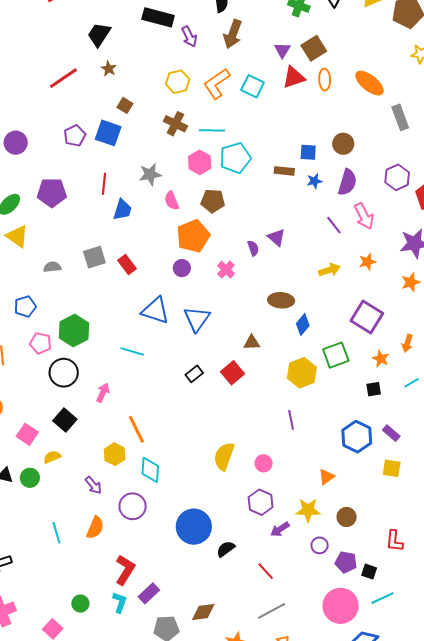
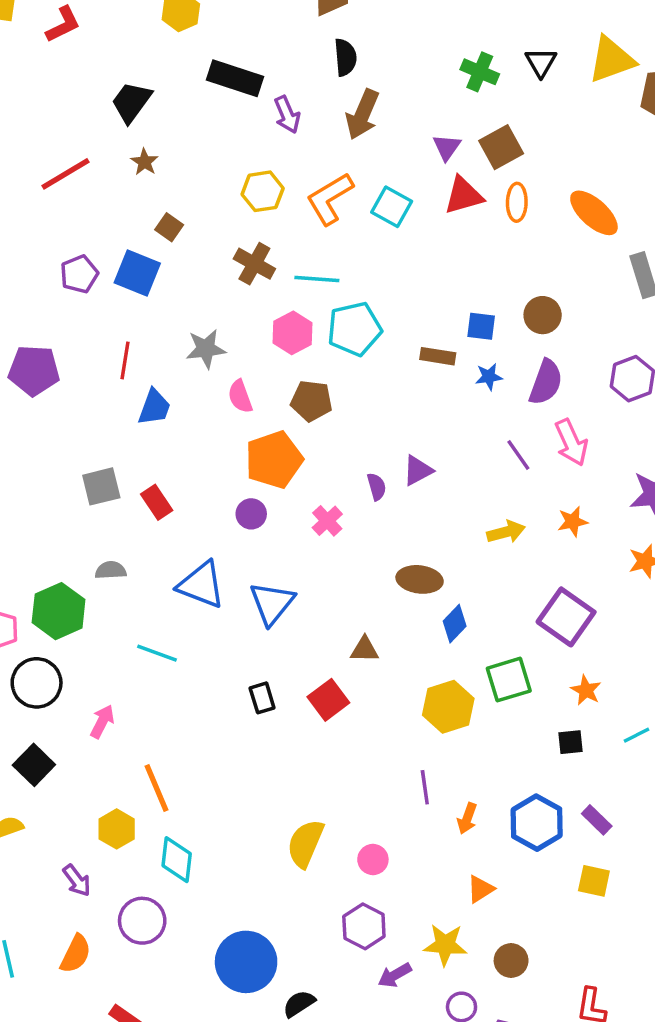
purple triangle: (276, 237) -> (418, 470), turned 48
gray semicircle: (52, 267) -> (111, 570), moved
orange arrow: (407, 343) -> (467, 818), moved
black rectangle: (194, 374) -> (262, 698), turned -72

